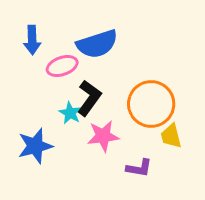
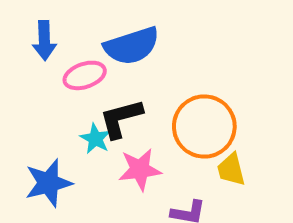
black L-shape: (89, 98) -> (121, 118), turned -141

